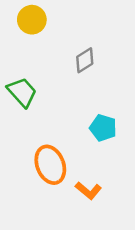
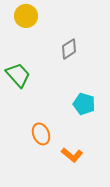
orange ellipse: (50, 165) -> (41, 134), size x0.7

